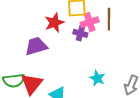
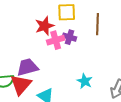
pink cross: (90, 22) -> (56, 40), moved
purple trapezoid: (36, 46) -> (27, 67), moved

